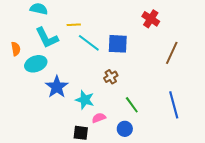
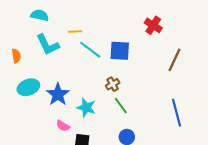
cyan ellipse: (36, 64) -> (28, 87), moved
green line: (132, 105) -> (121, 106), moved
pink semicircle: (99, 118) -> (63, 126), moved, turned -128

